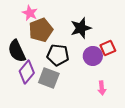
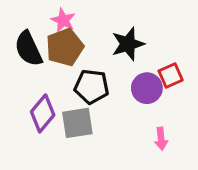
pink star: (30, 13) -> (63, 20), moved
black semicircle: (17, 51) -> (28, 49), moved
gray square: (49, 78) -> (77, 123), turned -30

